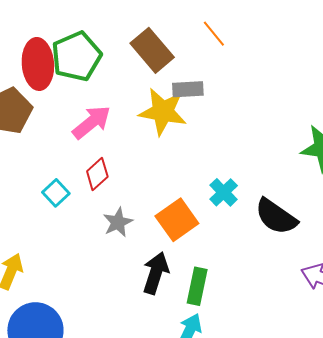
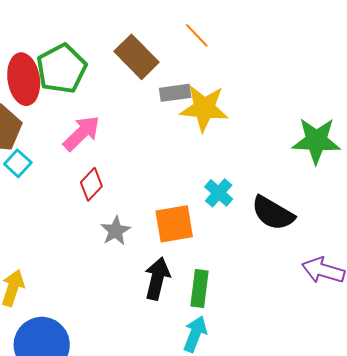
yellow star: (163, 112) -> (204, 108), moved
cyan square: (56, 193) -> (18, 163), moved
orange square: (177, 220) -> (174, 224), turned 30

